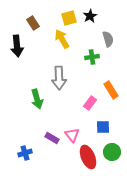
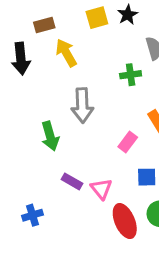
brown rectangle: (33, 23) -> (44, 25), turned -72
yellow arrow: (62, 39) -> (66, 53), moved
purple rectangle: (52, 138) -> (72, 181), moved

